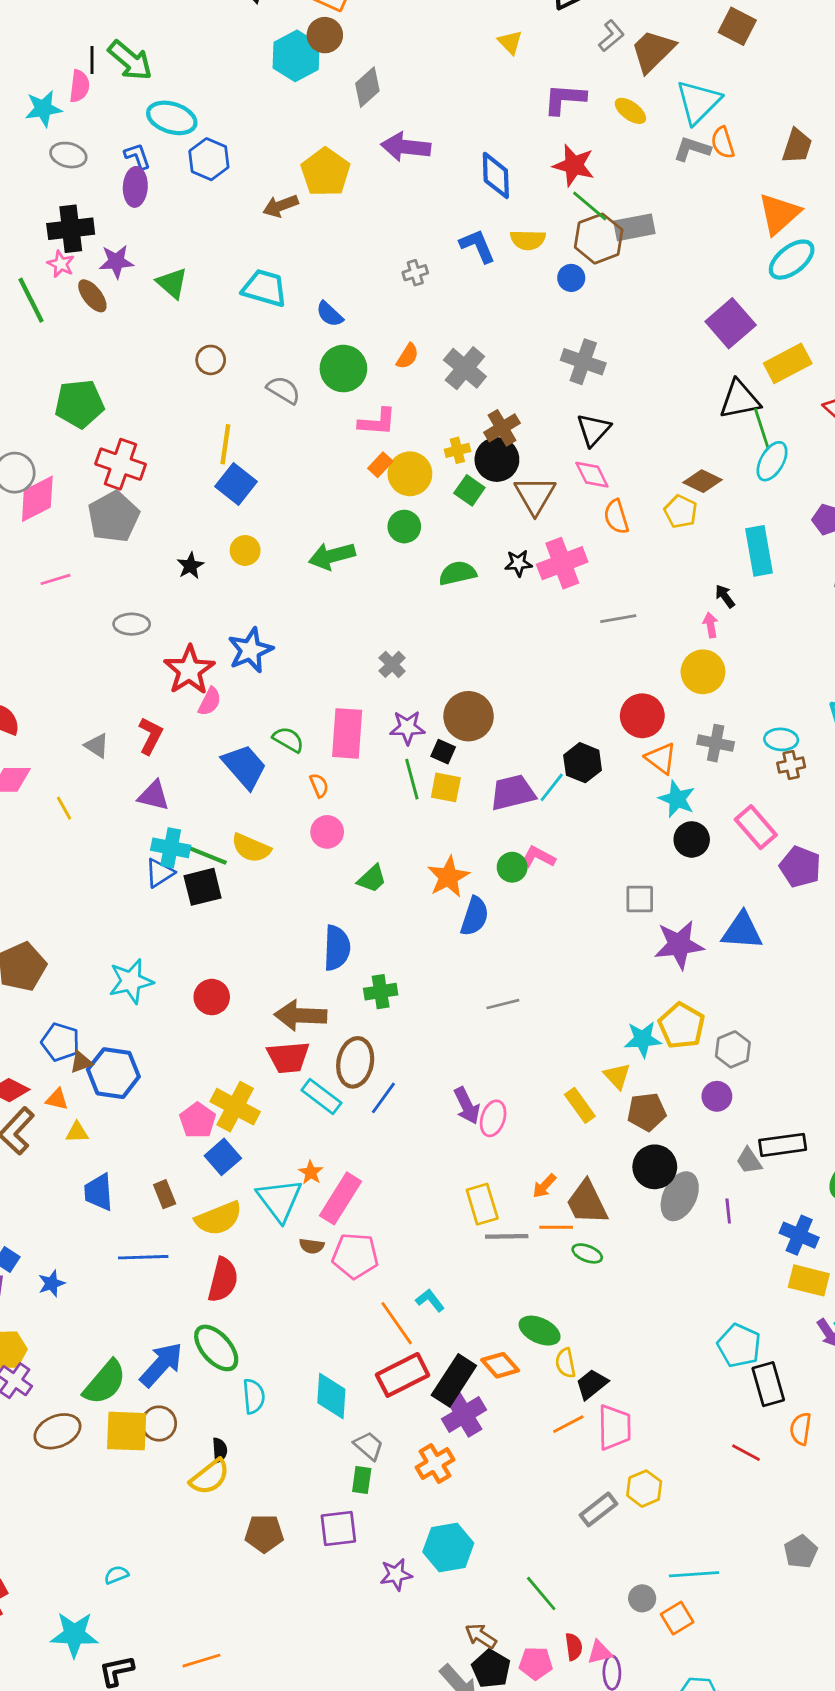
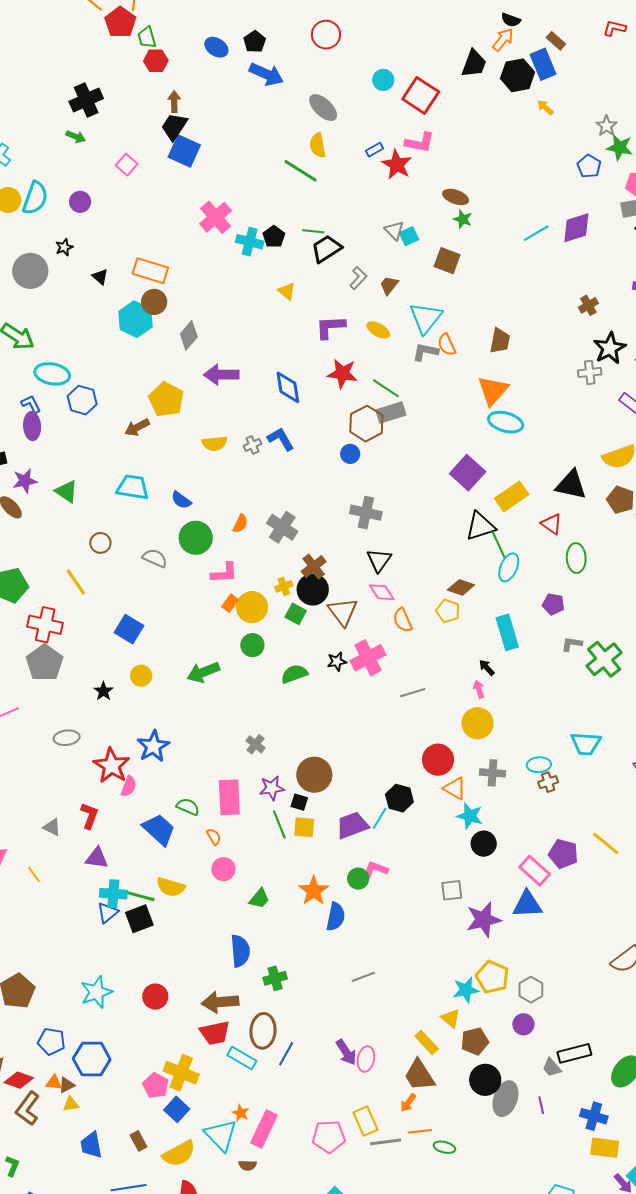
brown trapezoid: (653, 51) -> (389, 285), size x0.6
green line: (590, 206) -> (386, 388), moved
yellow semicircle: (528, 240) -> (215, 443), moved
cyan ellipse: (792, 260) -> (506, 422), turned 60
gray cross: (415, 273) -> (252, 445), moved
yellow line: (225, 444) -> (76, 582), moved, turned -36
pink rectangle: (756, 827) -> (535, 871), moved
brown triangle: (81, 1062) -> (67, 1085), moved
brown trapezoid: (587, 1203) -> (419, 1075), moved
pink pentagon: (355, 1256) -> (329, 1137), moved

